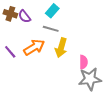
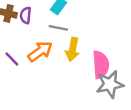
purple semicircle: (24, 16) -> (26, 15), turned 48
pink semicircle: (83, 62) -> (101, 65), size x1.6

